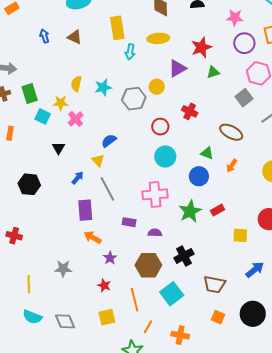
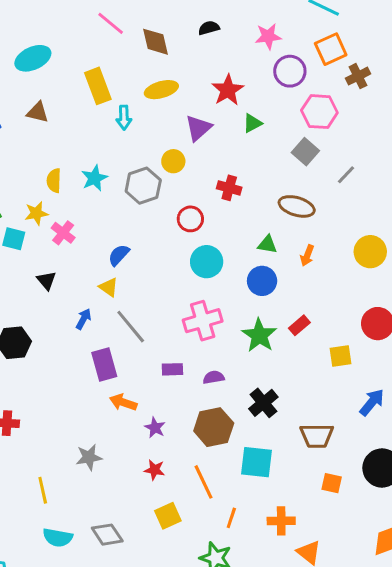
cyan square: (172, 294) -> (257, 462), turned -35

